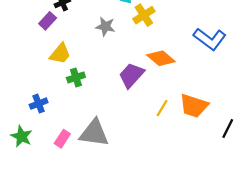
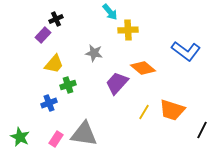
yellow cross: (144, 15) -> (128, 30), turned 30
gray star: (105, 26) -> (94, 53), moved
blue cross: (39, 104) -> (49, 103), moved

